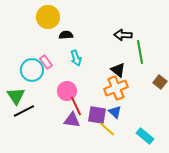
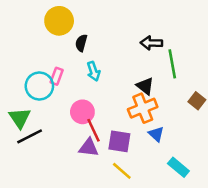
black semicircle: (66, 35) -> (81, 43), turned -72
pink rectangle: (46, 62) -> (57, 76), turned 56
blue triangle: (115, 112) -> (156, 134), moved
yellow line: (107, 129) -> (122, 171), moved

